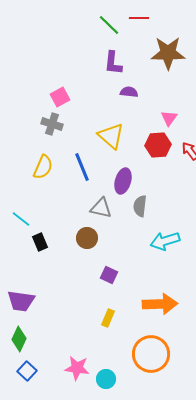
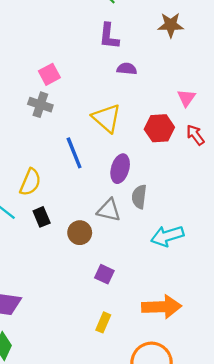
brown star: (168, 53) -> (171, 25), size x0.7
pink triangle: (169, 118) -> (186, 98), moved
yellow semicircle: (43, 167) -> (30, 182), moved
gray triangle: (101, 208) -> (109, 210), moved
black rectangle: (40, 242) -> (42, 217), moved

